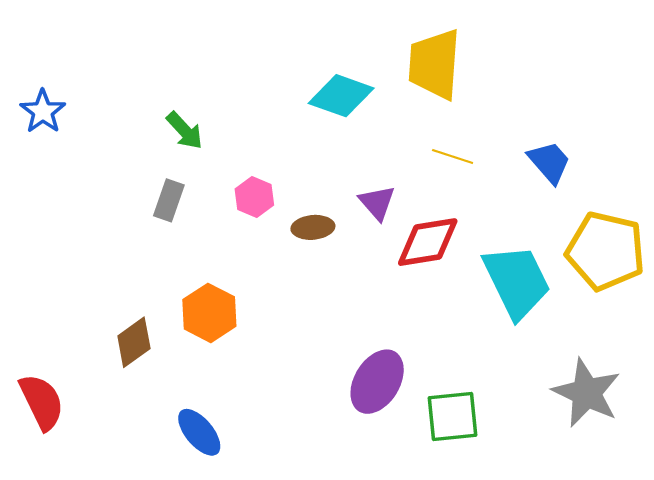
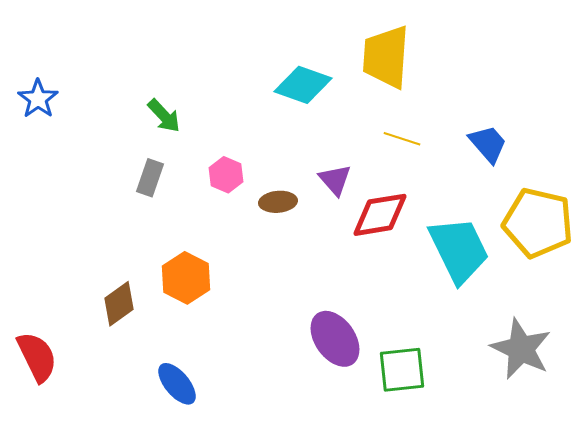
purple ellipse: (377, 382) -> (335, 339), turned -66

